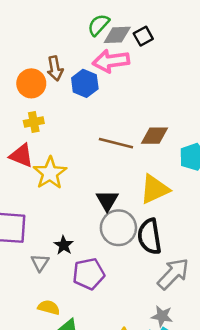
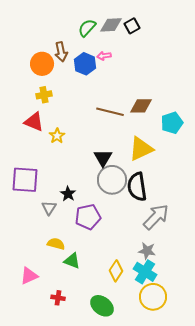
green semicircle: (99, 25) -> (87, 28), moved
pink arrow: (111, 61) -> (104, 56), moved, size x0.5
yellow star: (50, 173) -> (57, 136), size x0.6

